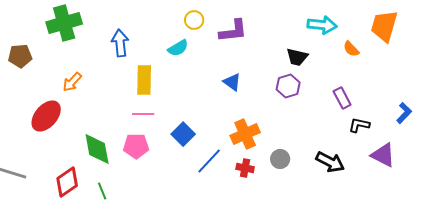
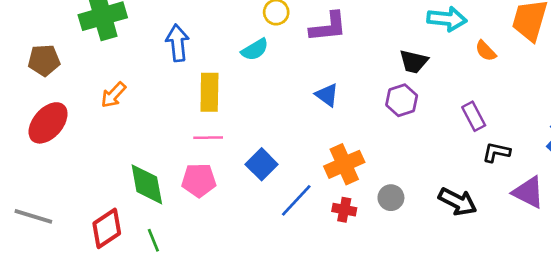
red ellipse: (46, 116) -> (48, 123), moved

